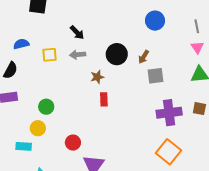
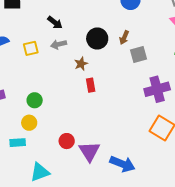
red circle: (73, 143) -> (67, 141), moved

